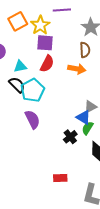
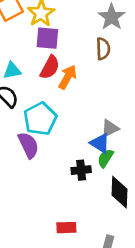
orange arrow: (77, 69) -> (68, 77), moved, turned -72
cyan pentagon: (33, 90) -> (40, 119), moved
black cross: (70, 137) -> (81, 170), turned 32

